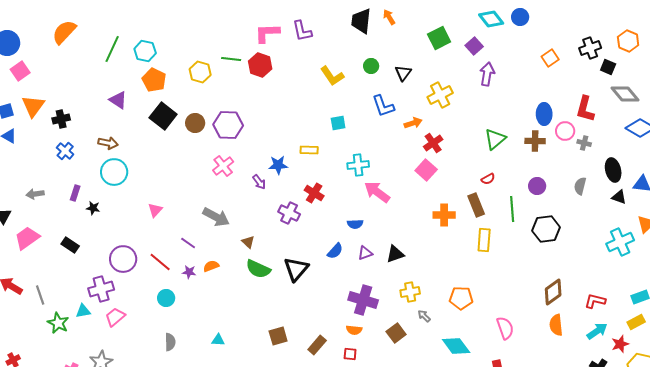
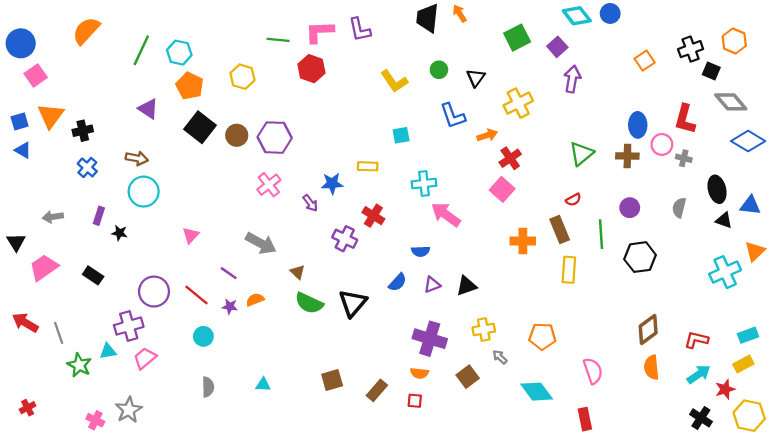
green line: (231, 59) -> (278, 40), moved

